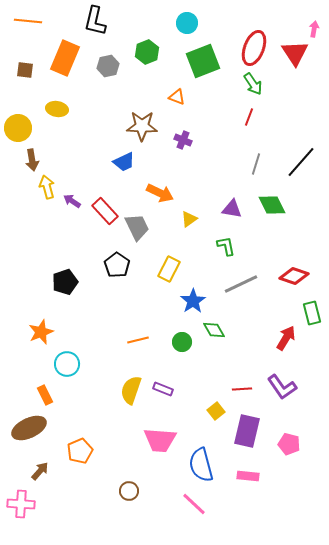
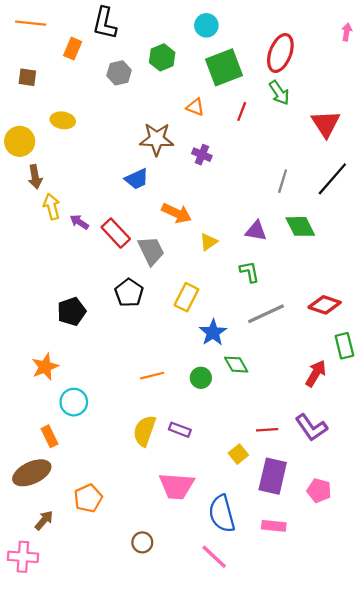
red triangle: (295, 53) -> (326, 124), moved
orange rectangle: (65, 58) -> (73, 49), moved, size x0.6
red line: (249, 117) -> (242, 112), moved

